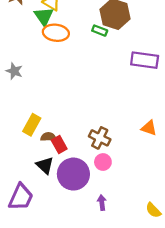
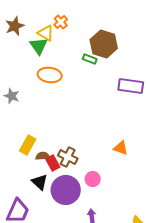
orange ellipse: (56, 33) -> (50, 75), moved
orange triangle: (149, 128) -> (121, 148), moved
brown cross: (100, 138) -> (68, 157), moved

